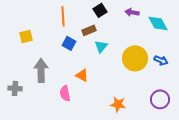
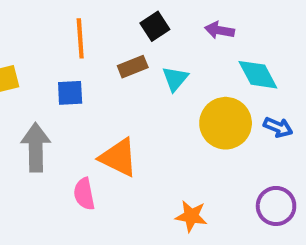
cyan diamond: (158, 23) -> (258, 75), moved
blue square: (69, 43) -> (70, 93), moved, turned -32
cyan triangle: (101, 46) -> (175, 79), moved
orange triangle: (82, 75) -> (119, 158), size x1.5

